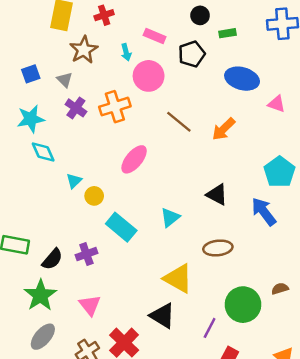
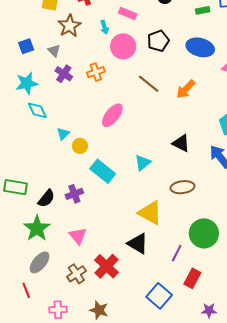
green rectangle: (227, 33) -> (203, 10), moved
black pentagon: (192, 54) -> (158, 41), moved
orange cross: (115, 107) -> (96, 72), size x0.7

